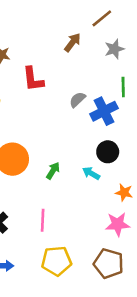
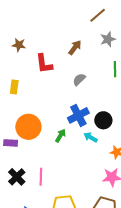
brown arrow: (73, 42) -> (75, 47), moved
blue cross: (104, 111) -> (78, 115), moved
pink line: (43, 220) -> (41, 177), moved

